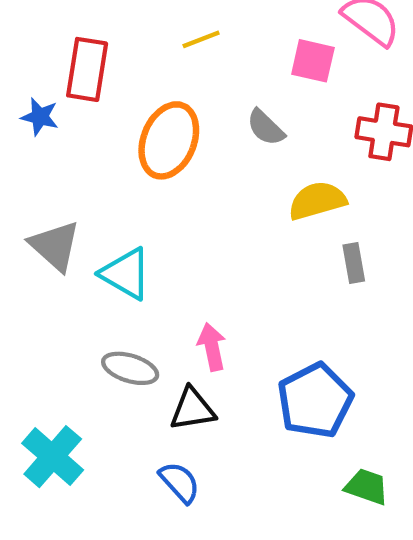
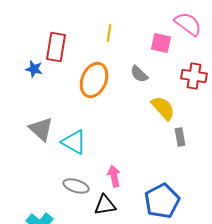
yellow line: (201, 39) -> (109, 33), turned -60
yellow semicircle: (317, 201) -> (163, 108), turned 64

